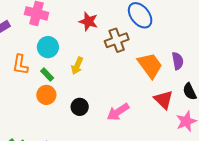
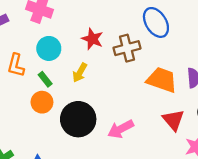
red star: (88, 21) -> (92, 39), moved
orange trapezoid: (150, 65) -> (162, 80), turned -40
black circle: (80, 107) -> (78, 119), size x1.8

